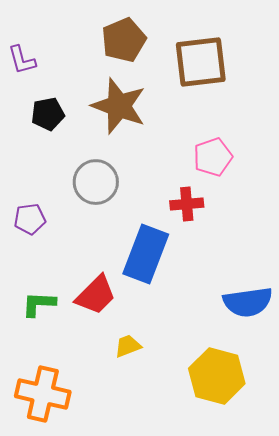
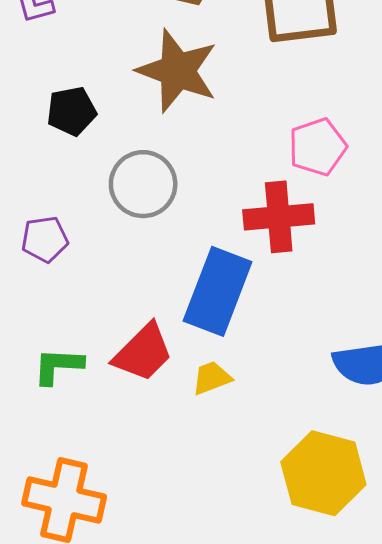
black pentagon: (48, 114) -> (72, 111), moved
red cross: (187, 204) -> (279, 217), size x1.4
yellow trapezoid: (128, 346) -> (212, 378), moved

